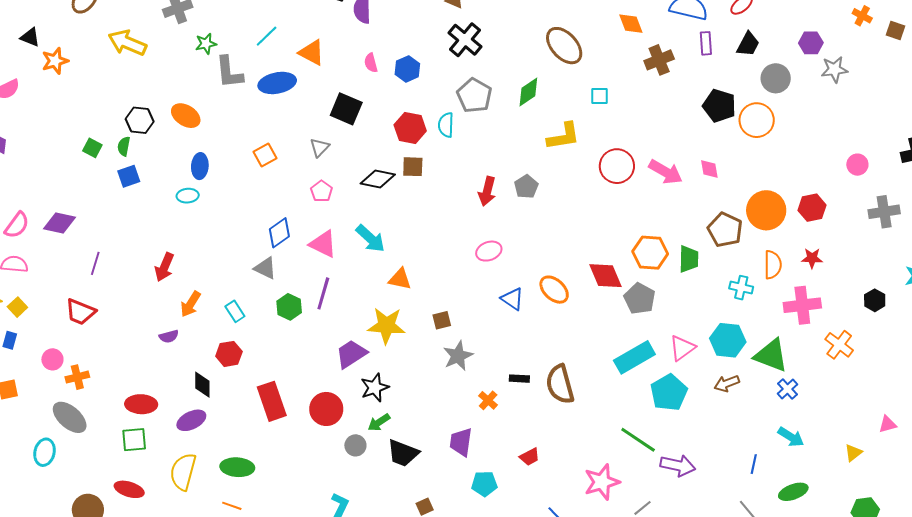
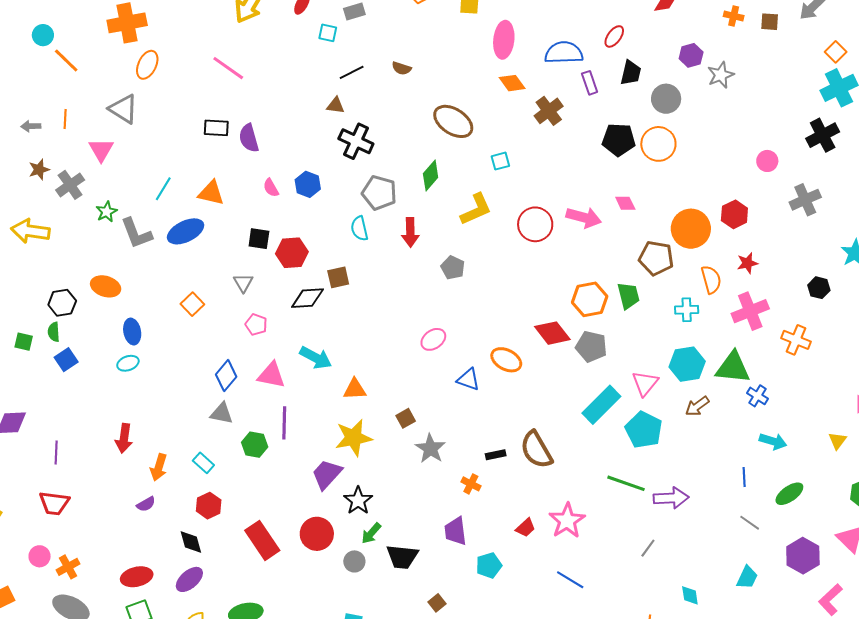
black square: (346, 109) -> (259, 239), size x0.7
red hexagon: (410, 128) -> (292, 253), moved
red arrow: (487, 191) -> (410, 232), moved
pink star: (602, 482) -> (567, 521), moved

